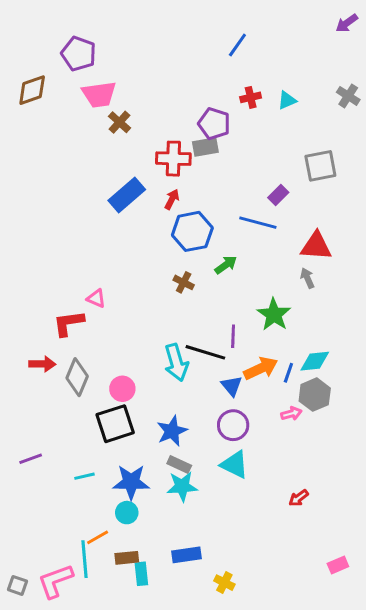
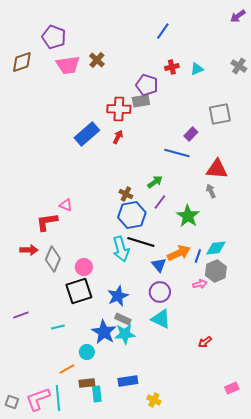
brown cross: (119, 122) -> (97, 60), moved
blue hexagon: (192, 231) -> (132, 215), moved
purple line: (233, 336) -> (160, 202), moved, turned 35
blue star: (131, 482) -> (104, 332), moved, turned 30
cyan line: (84, 559) -> (58, 398), moved

